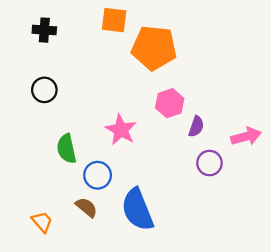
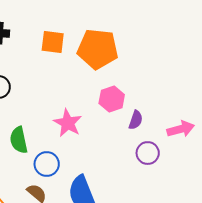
orange square: (114, 20) -> (53, 42), moved

